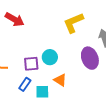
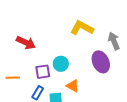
red arrow: (15, 19) -> (26, 43), moved
yellow L-shape: (73, 23) -> (82, 28), turned 55

